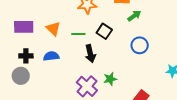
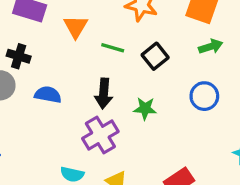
black arrow: (90, 54) -> (104, 93), moved
blue semicircle: (51, 56) -> (48, 95), moved
green star: (110, 79) -> (145, 108), moved

